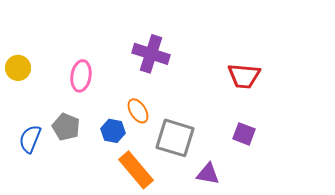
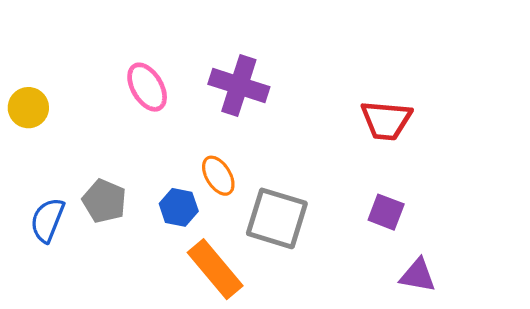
pink ellipse: (81, 76) -> (147, 87), moved, turned -40
purple triangle: (208, 174) -> (418, 275), moved

